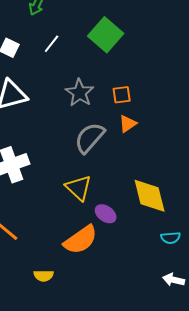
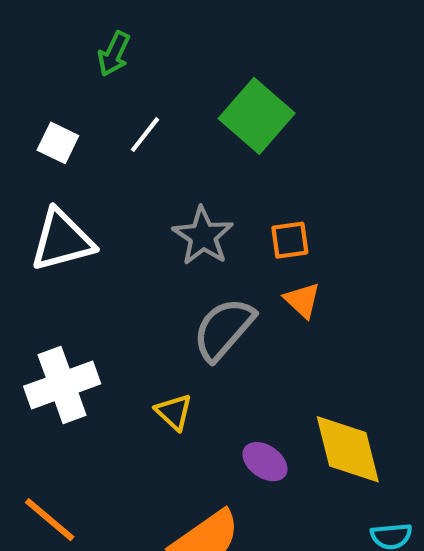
orange triangle: (128, 124) -> (302, 300), turned -42
yellow triangle: (79, 188) -> (174, 412), moved, size x0.7
purple ellipse: (106, 214) -> (265, 462), moved

